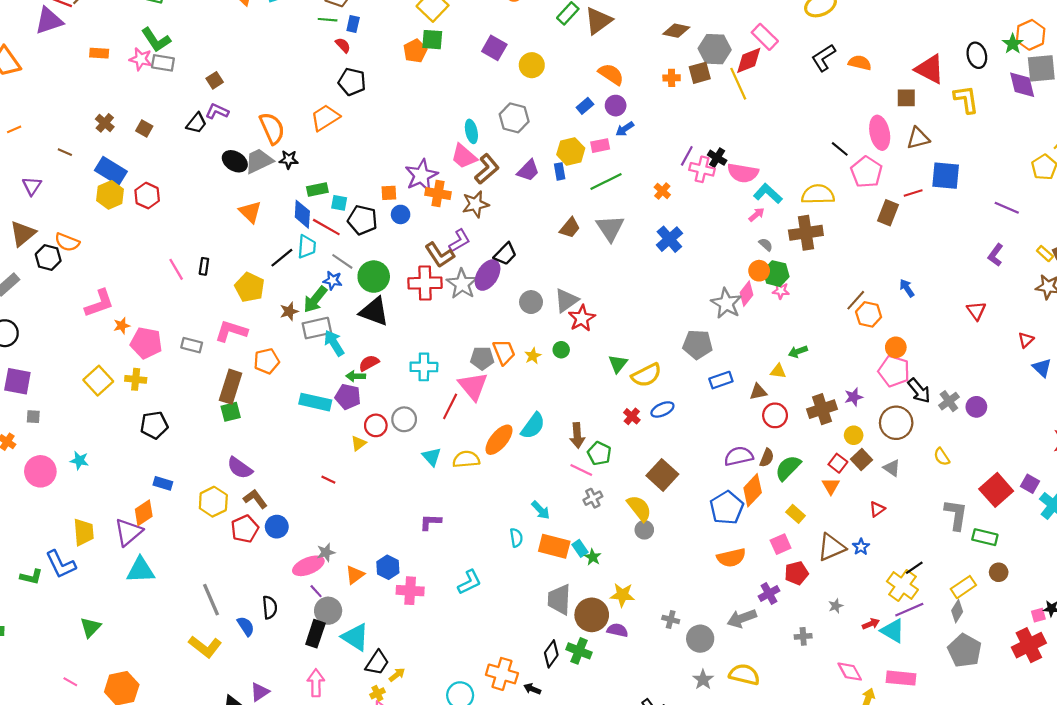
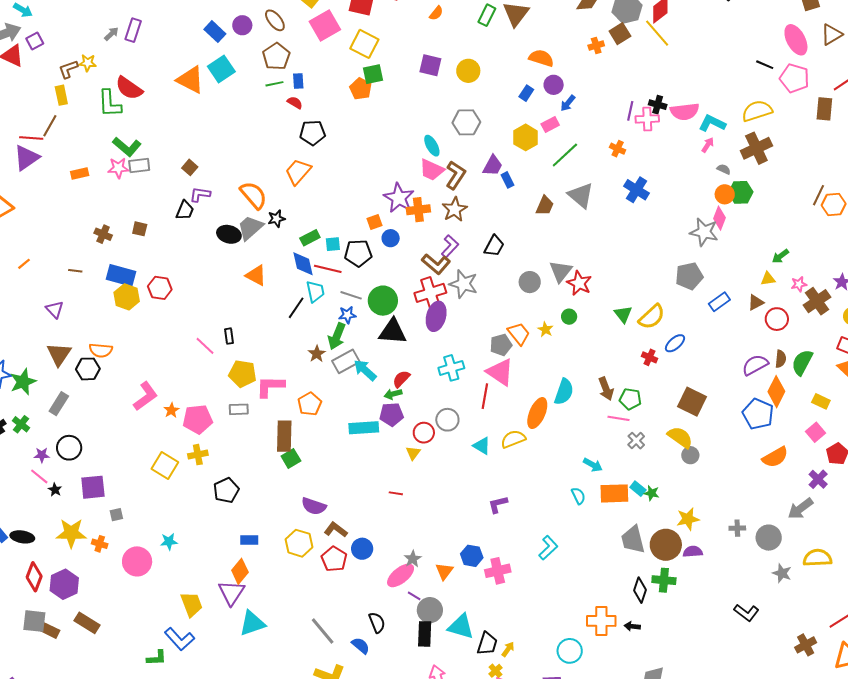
blue rectangle: (560, 171) -> (507, 180), moved
purple ellipse: (488, 275) -> (436, 316), moved
yellow pentagon: (250, 287) -> (243, 374), moved
pink star: (781, 291) -> (799, 284), moved

